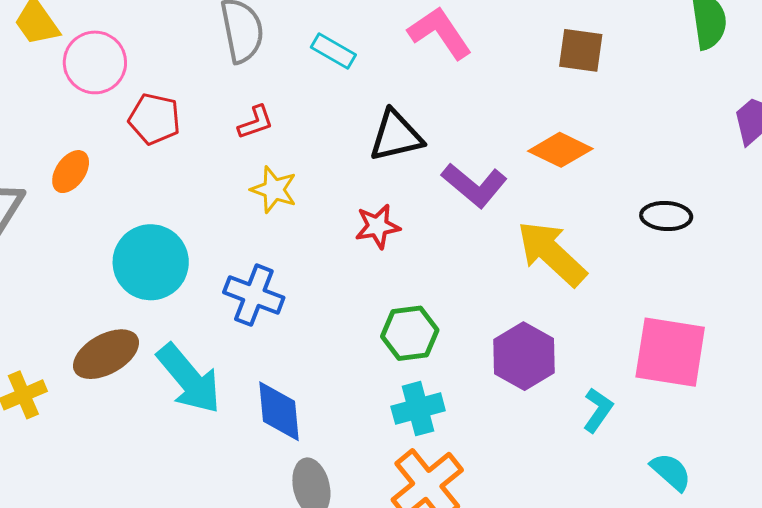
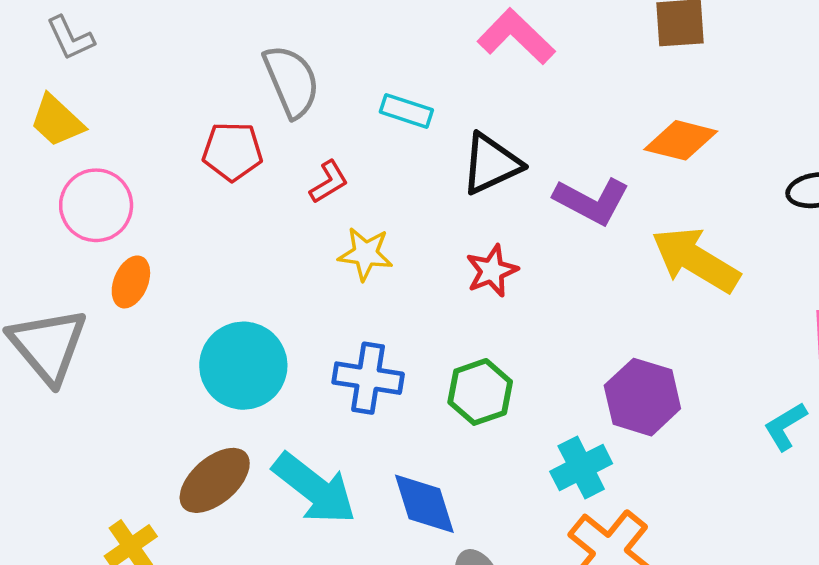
cyan rectangle: (333, 51) -> (406, 111), moved
pink circle: (95, 62) -> (96, 205), moved
red pentagon: (154, 119) -> (232, 151), moved
green hexagon: (410, 333) -> (480, 392), moved
purple hexagon: (524, 356) -> (642, 397), moved
cyan L-shape: (598, 410) -> (785, 426), turned -144

